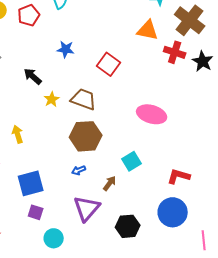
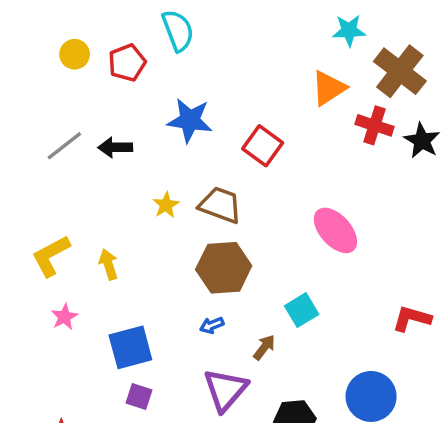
orange triangle: (148, 30) -> (329, 88), turned -45
blue star: (66, 49) -> (190, 120), size x1.5
black arrow: (33, 76) -> (115, 147), moved, turned -42
pink ellipse: (152, 114) -> (335, 230), turned 32
red L-shape: (179, 176) -> (412, 319), moved

